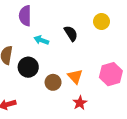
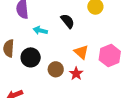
orange triangle: (75, 77) -> (81, 52), moved
red star: (80, 103) -> (76, 74), moved

